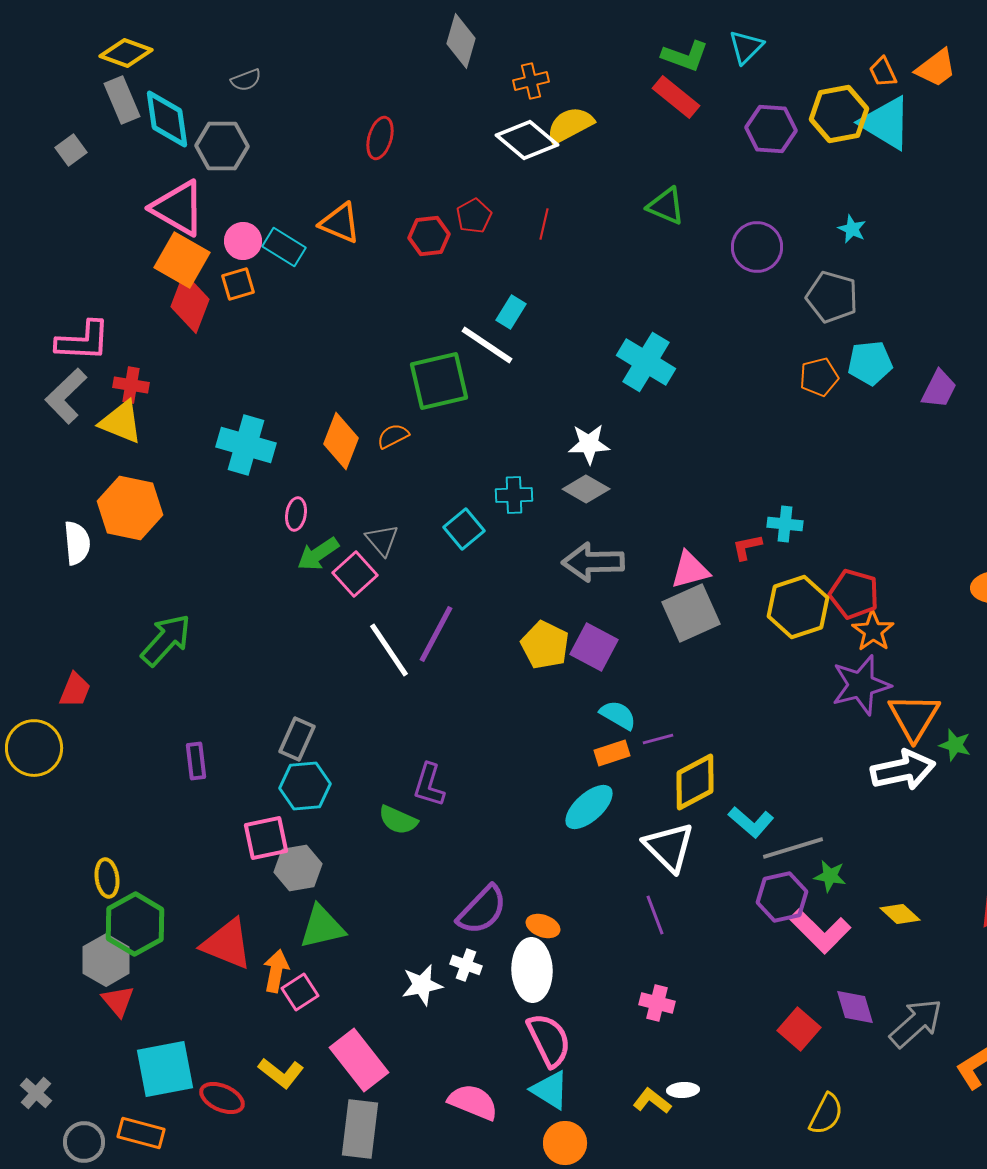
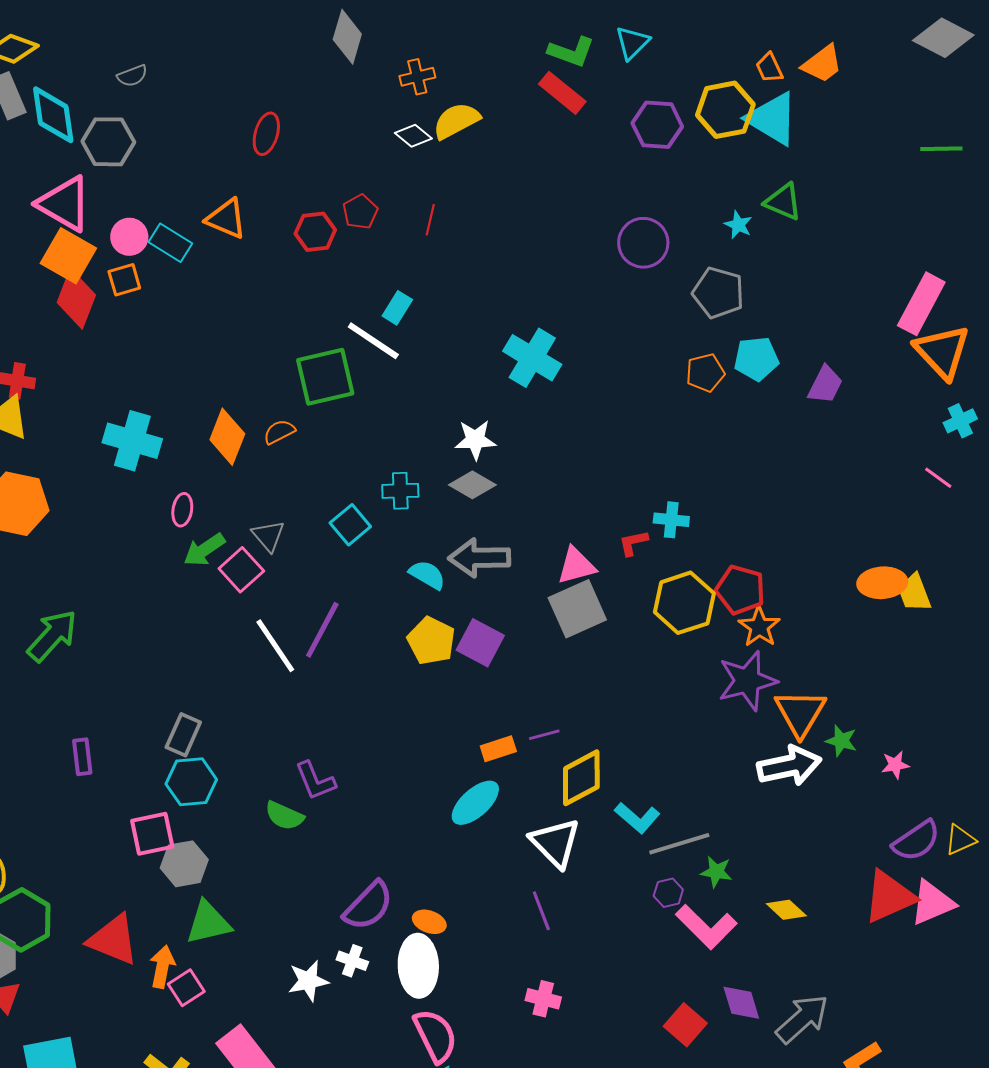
white diamond: (527, 140) -> (413, 136), size x0.6
green triangle: (666, 206) -> (783, 202), moved
cyan semicircle: (618, 715) -> (427, 575), moved
purple L-shape: (429, 785) -> (315, 781), turned -39
purple hexagon: (782, 897) -> (668, 893), size x0.6

